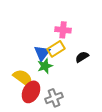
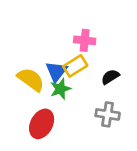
yellow semicircle: (23, 78) -> (31, 79), moved
gray cross: (54, 98) -> (108, 114), moved, turned 30

